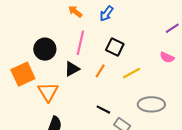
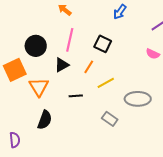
blue arrow: (106, 14) -> (120, 12), moved
yellow line: (132, 73) -> (106, 83), moved
black line: (103, 110) -> (76, 96), moved, turned -32

